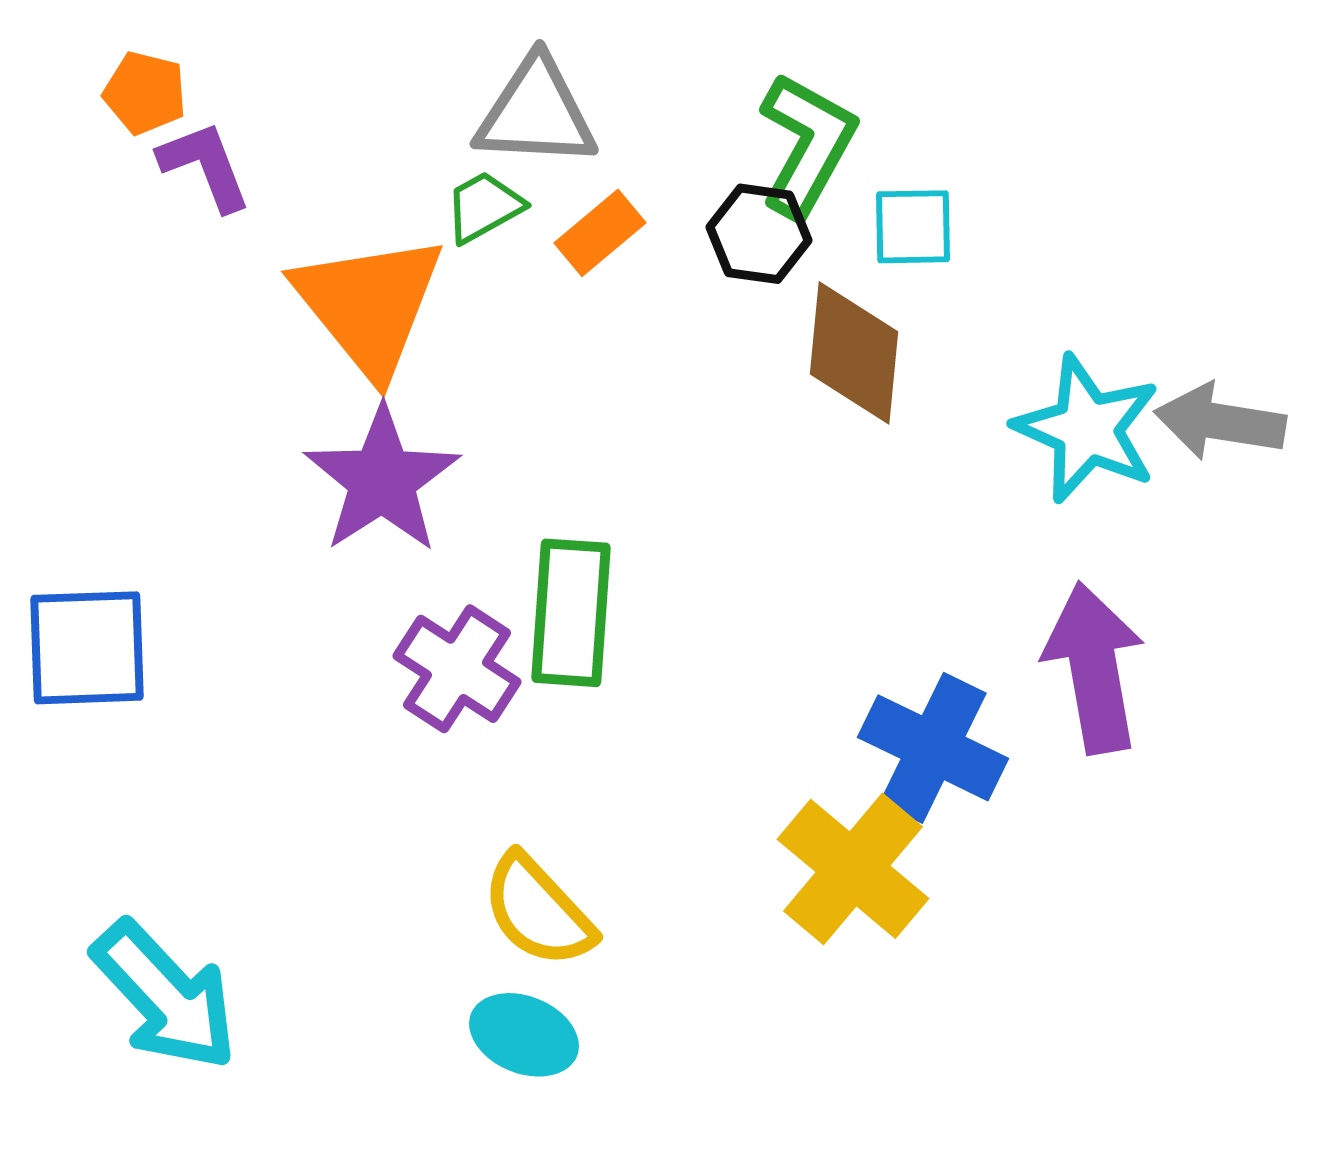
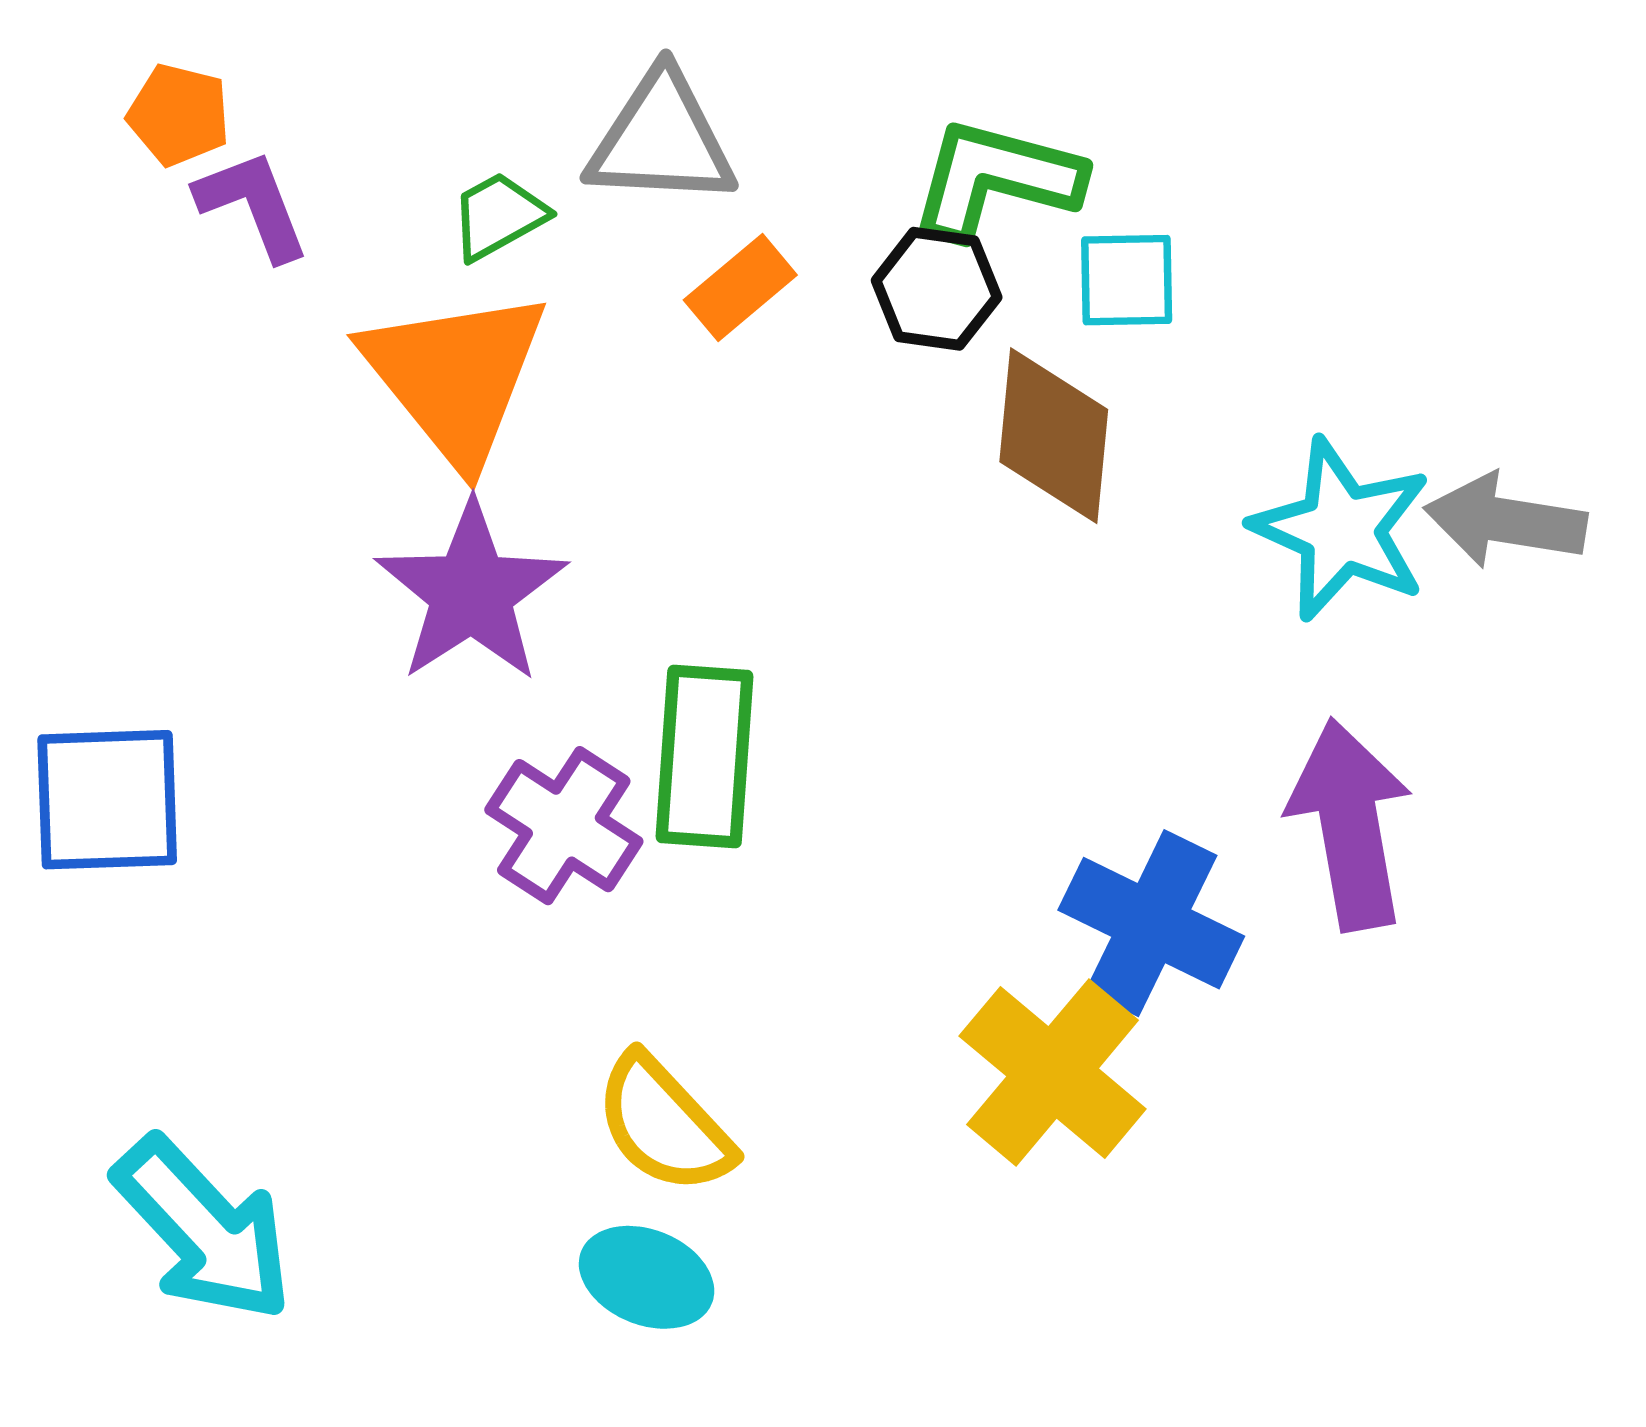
green L-shape: (807, 145) -> (996, 179), turned -104
green trapezoid: (484, 207) -> (498, 216), moved

